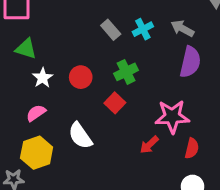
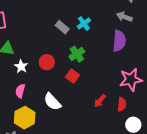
gray arrow: (182, 28) -> (124, 17), moved
pink semicircle: (36, 113) -> (20, 91), turned -32
pink star: (172, 117) -> (131, 80), moved
red semicircle: (192, 148) -> (122, 104), moved

